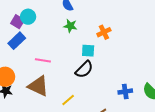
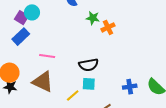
green star: (70, 26) -> (93, 18), moved
cyan square: (88, 51) -> (89, 84), moved
black semicircle: (84, 69) -> (88, 65), turned 36

